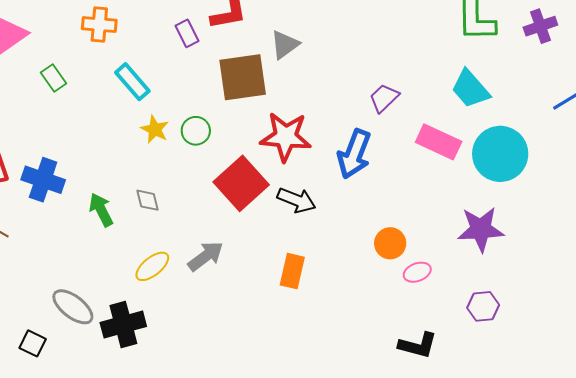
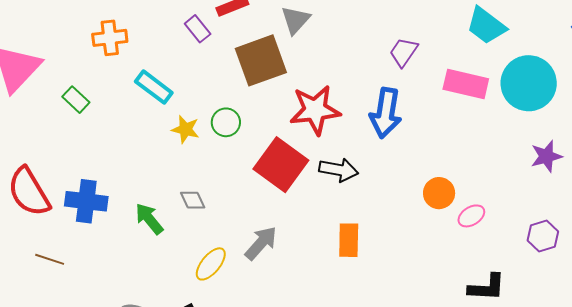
purple star: (481, 229) -> (546, 156), moved, size x0.7

